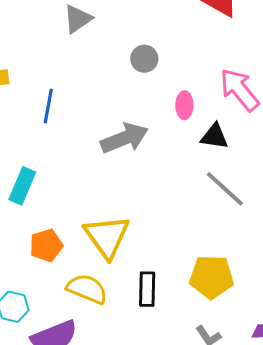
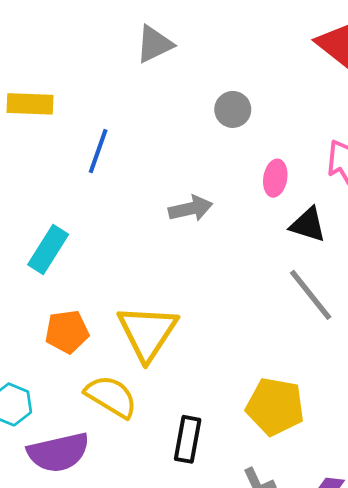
gray arrow: (124, 138) -> (191, 209), size x0.7
black rectangle: (147, 289) -> (188, 439), moved

